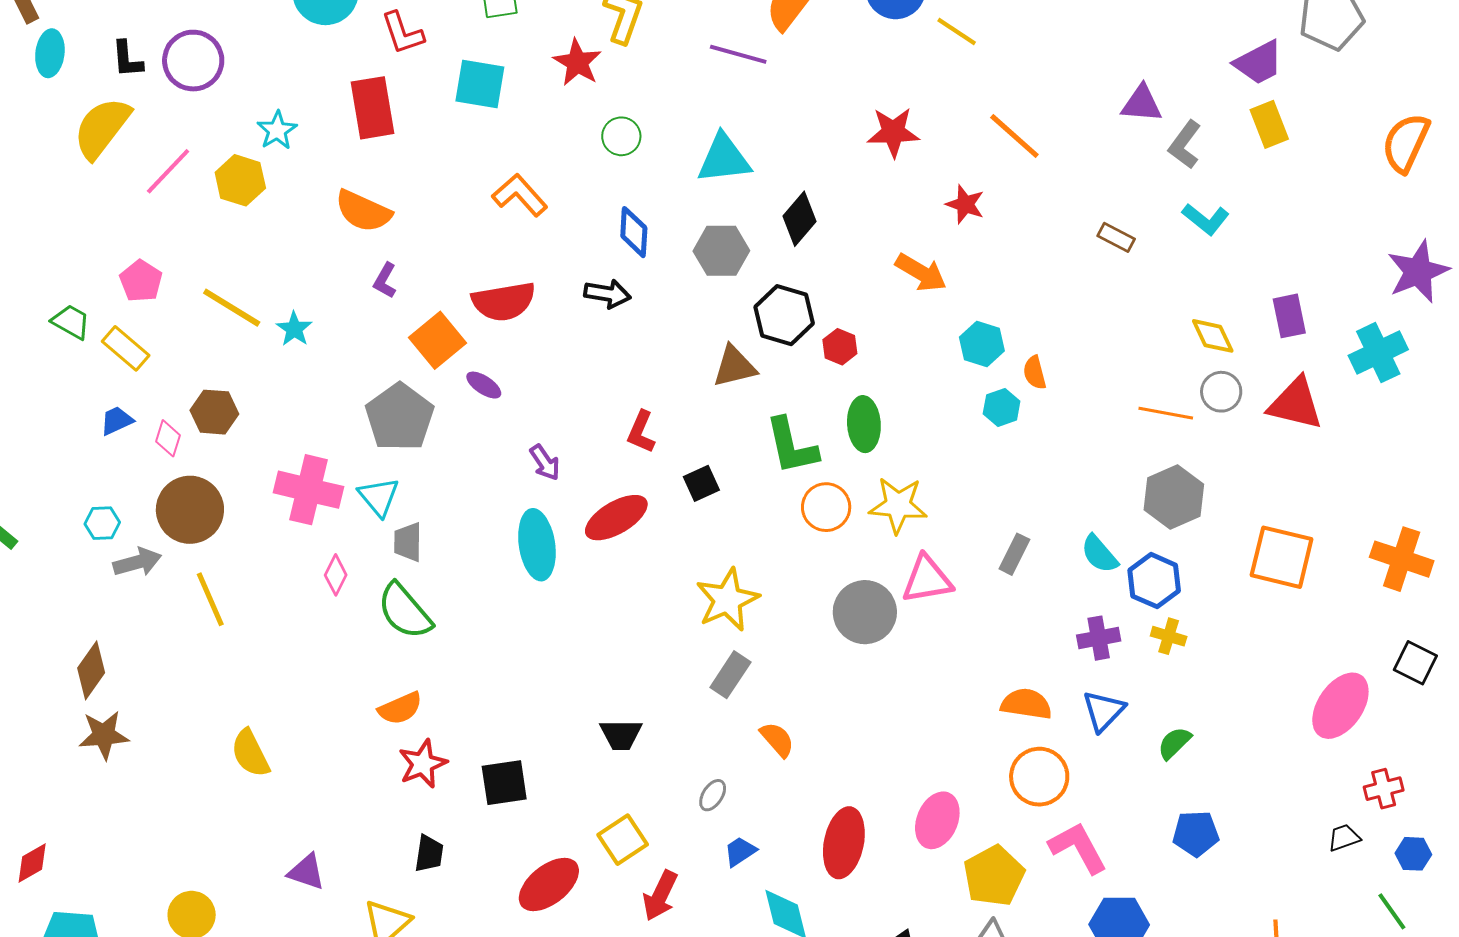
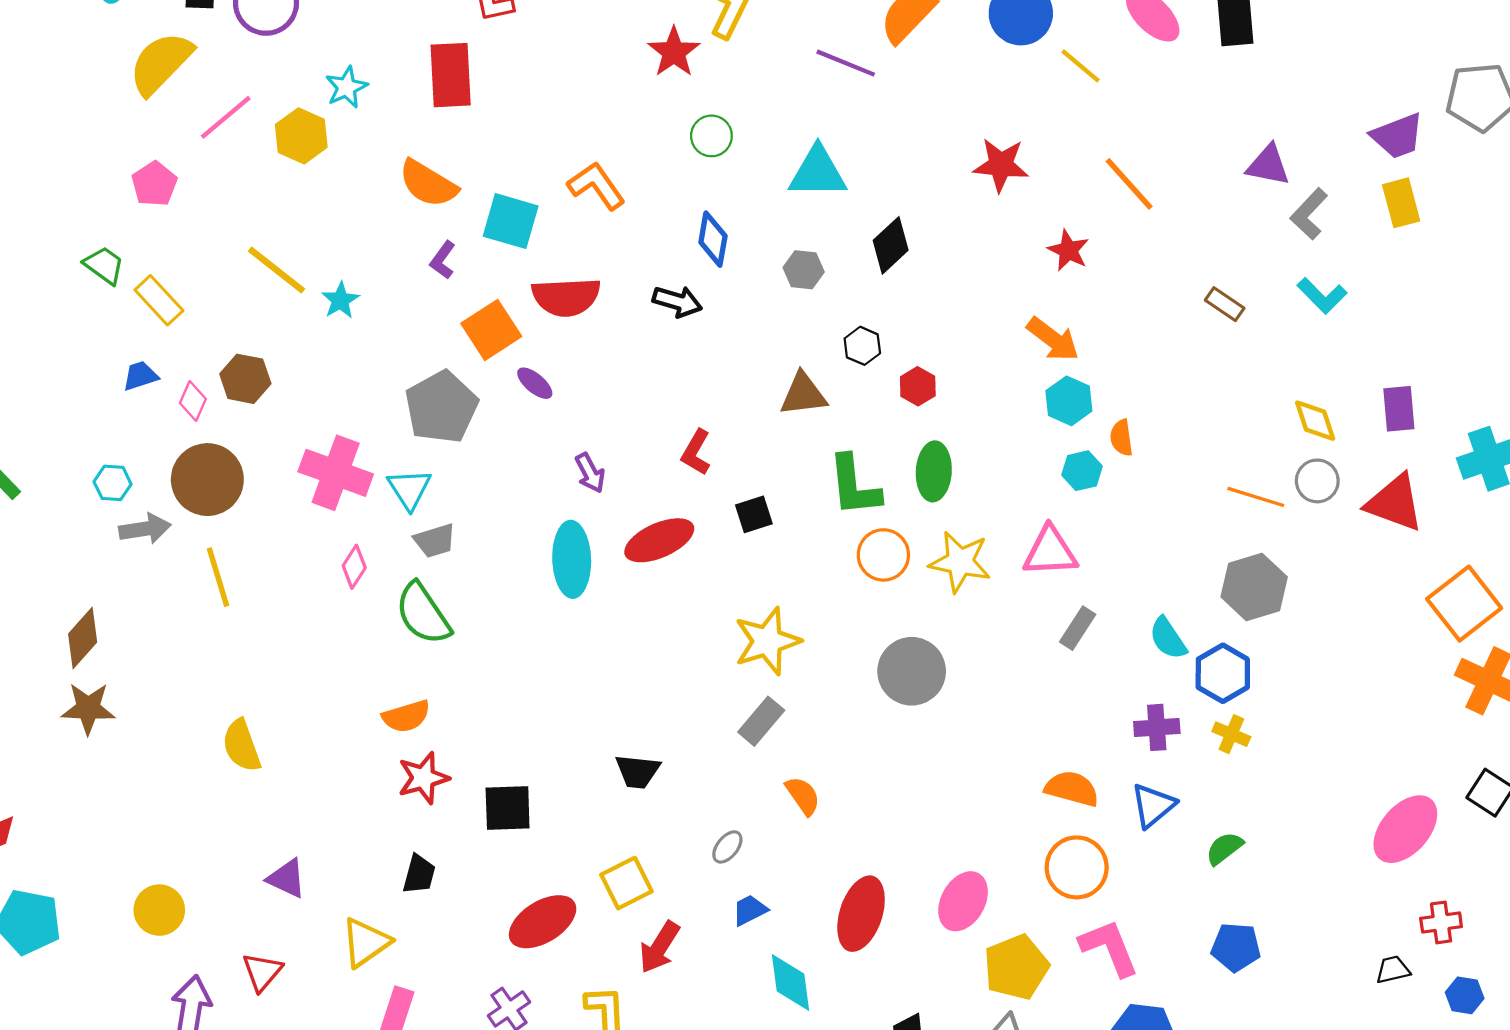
cyan square: (480, 84) -> (511, 221), moved
gray hexagon: (721, 251) -> (804, 270), size x0.7
orange arrow: (921, 273) -> (1053, 339), moved
pink pentagon: (141, 281) -> (154, 184), moved
black hexagon: (784, 315) -> (862, 346), size x0.6
gray trapezoid: (408, 542) -> (435, 541), turned -114
orange square: (1282, 557) -> (1464, 604), moved, turned 32
pink triangle: (927, 579) -> (1050, 552), moved

